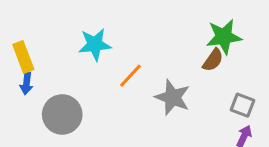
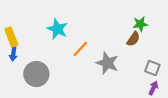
green star: (224, 37) -> (140, 24), size x0.7
cyan star: (95, 45) -> (57, 29), turned 30

